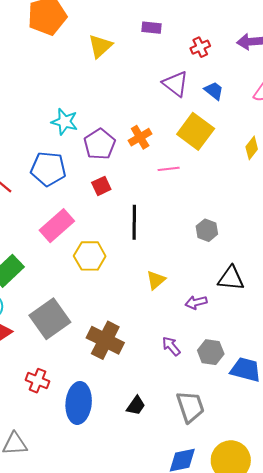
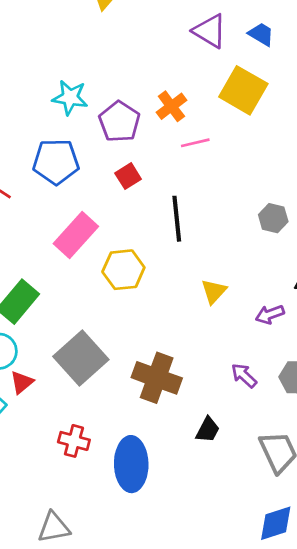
pink line: (169, 169) -> (195, 143), moved
black trapezoid: (136, 406) -> (208, 430), moved

